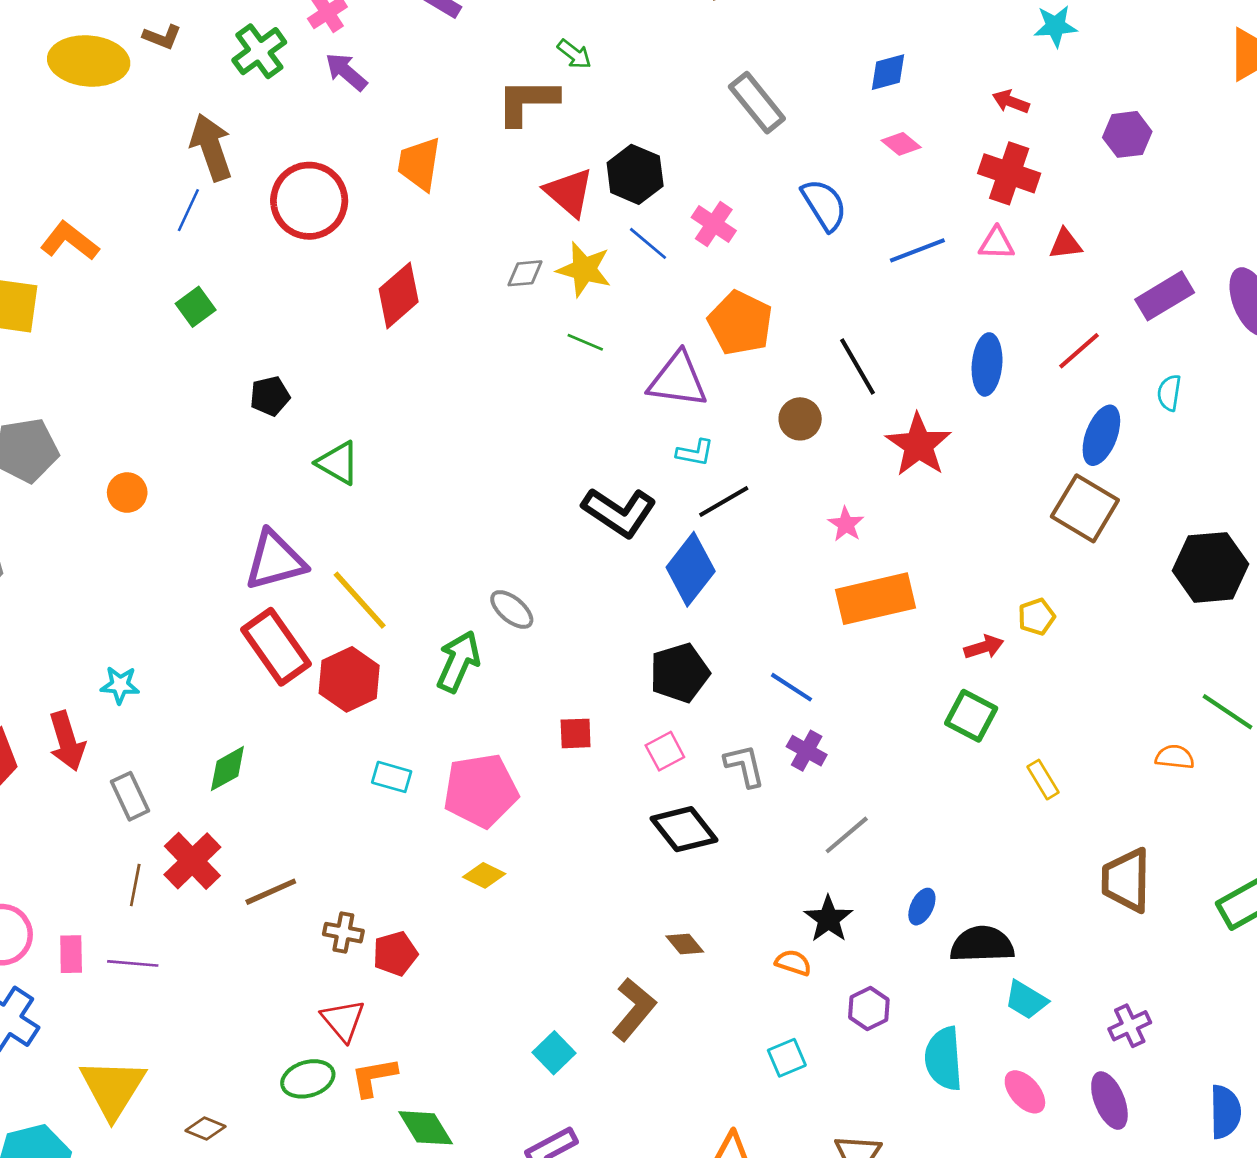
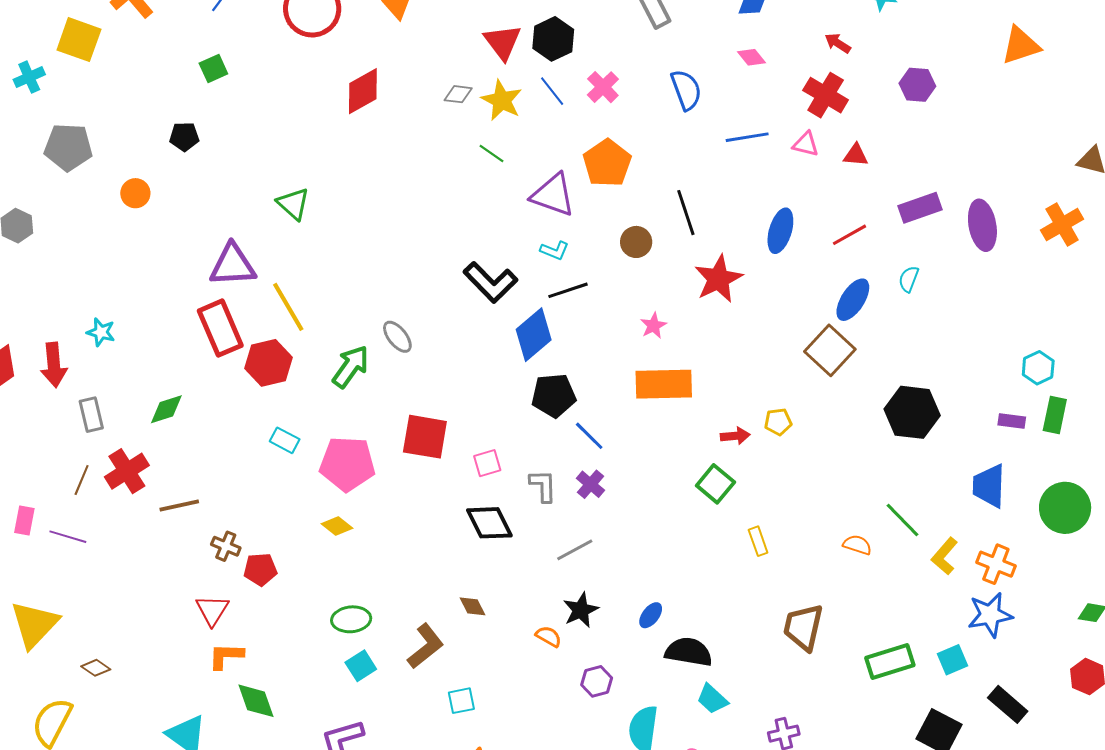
black pentagon: (270, 396) -> (184, 137), moved
black pentagon: (680, 673) -> (554, 395), moved
red square: (576, 733) -> (425, 437), size x1.8
gray line: (847, 835) -> (575, 550), moved
cyan square: (787, 1058) -> (461, 701), moved
green ellipse: (308, 1079) -> (351, 619), moved

